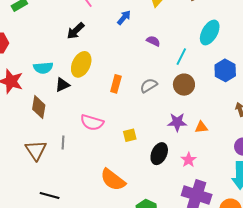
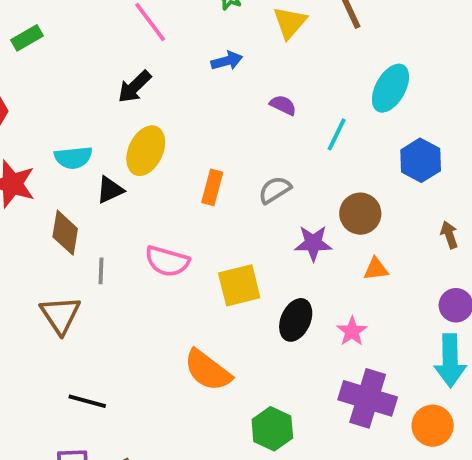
blue arrow: (124, 18) -> (227, 61), turned 35
brown circle: (184, 85) -> (360, 214), moved
purple star: (177, 122) -> (313, 243), moved
yellow square: (130, 135) -> (239, 285), size x1.6
gray line: (63, 143) -> (101, 271), moved

